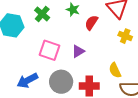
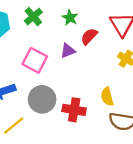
purple triangle: (78, 51) -> (68, 51), moved

